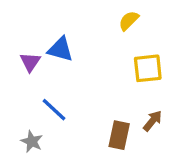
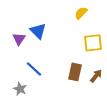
blue triangle: (60, 49) -> (38, 31), turned 30
brown rectangle: (119, 135) -> (75, 72), moved

